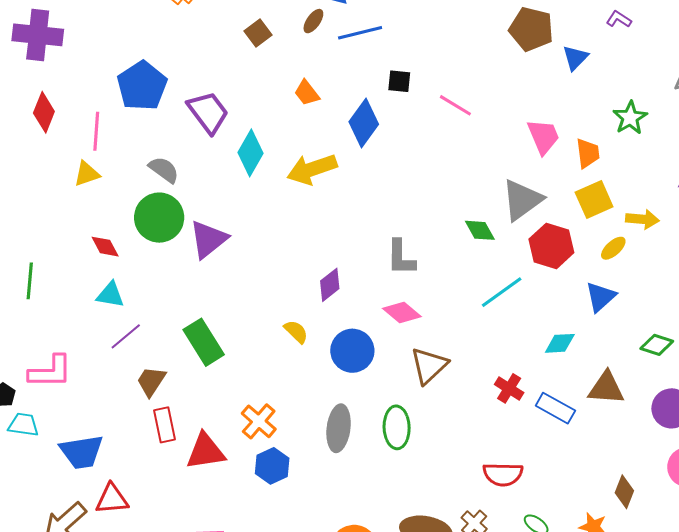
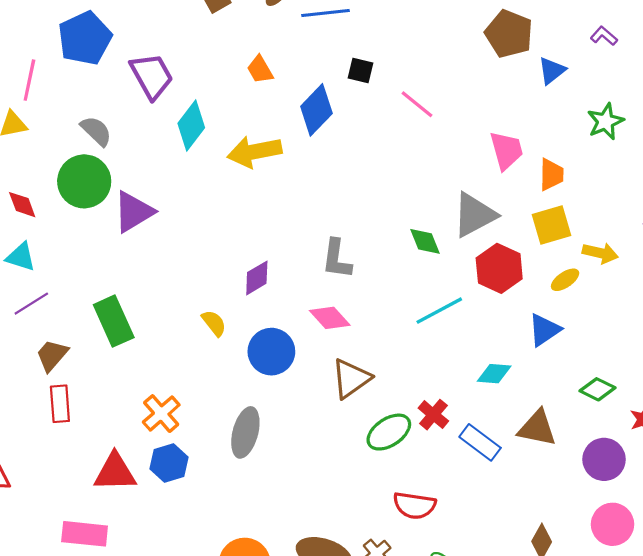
green star: (630, 118) -> (605, 122), moved
green ellipse: (397, 427) -> (389, 432), moved, turned 51
red triangle: (206, 451) -> (115, 472), moved

